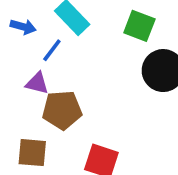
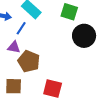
brown pentagon: (62, 110) -> (29, 61), turned 30

